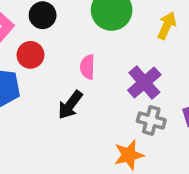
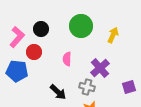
black arrow: (70, 105) -> (58, 92), moved, turned -84
gray cross: (151, 120) -> (87, 87), moved

